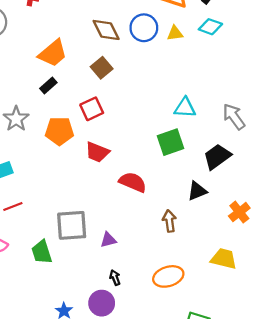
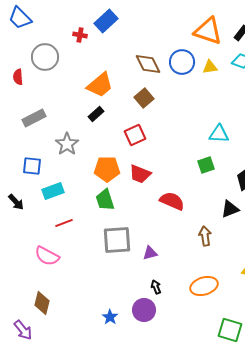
orange pentagon: (59, 131) -> (107, 169), moved
green square: (170, 142) -> (206, 165), size x0.7
green trapezoid: (42, 252) -> (105, 200), moved

